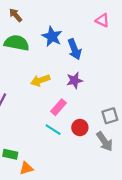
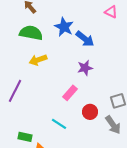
blue arrow: (75, 49) -> (85, 39), turned -30
yellow arrow: (40, 80) -> (38, 60), moved
cyan line: (53, 130) -> (59, 124), moved

